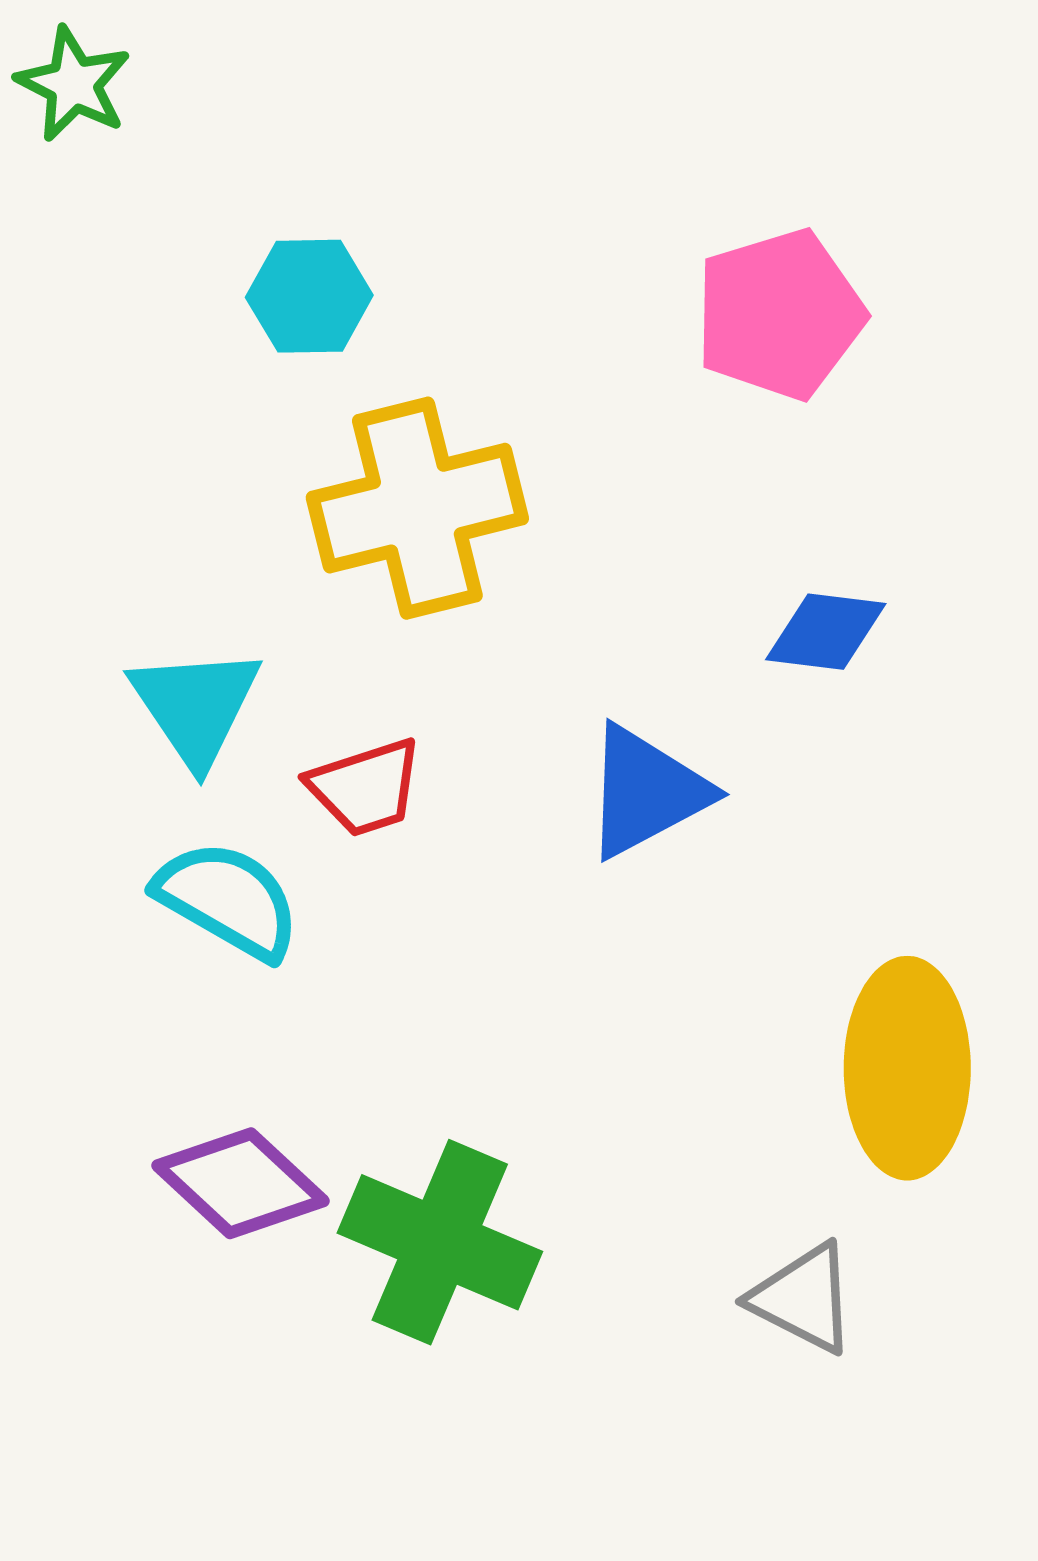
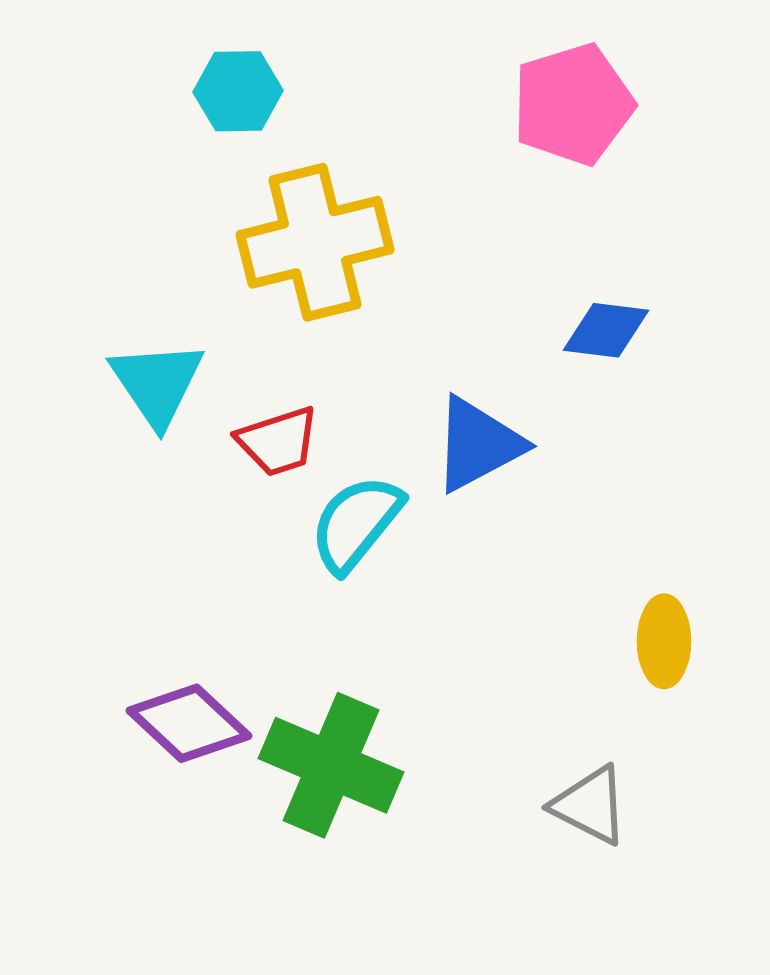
cyan semicircle: (228, 900) -> (356, 523), moved, turned -81
yellow ellipse: (907, 1068) -> (664, 641), size x0.6

